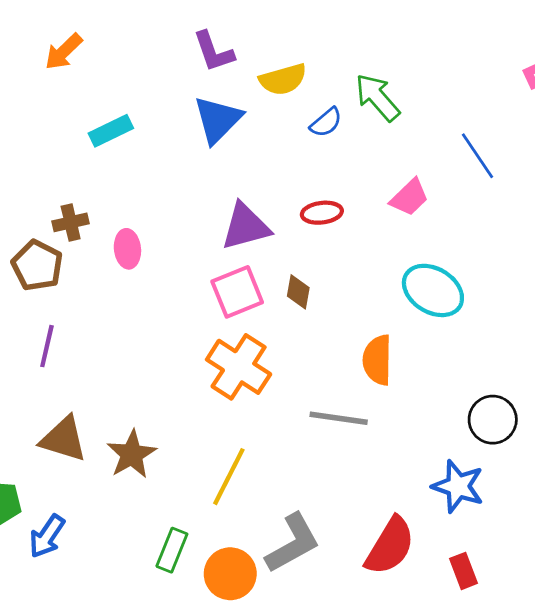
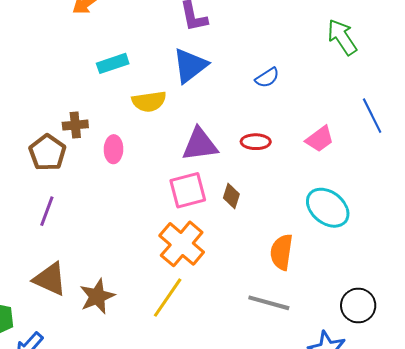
yellow semicircle: (283, 79) -> (149, 101), moved
green arrow: (377, 97) -> (342, 37), moved
gray line: (339, 418) -> (269, 303), moved
yellow line: (229, 477) -> (168, 298), moved

